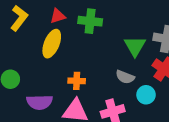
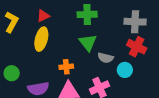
green cross: (90, 21) -> (87, 14), moved
green triangle: (135, 46) -> (88, 42), moved

